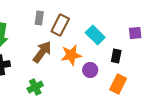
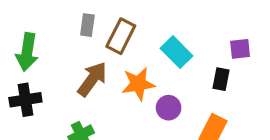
black rectangle: (116, 56) -> (221, 79), moved

